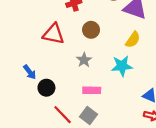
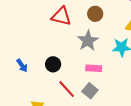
gray star: (84, 60) -> (88, 41), size x1.5
blue arrow: (30, 72) -> (22, 65), moved

